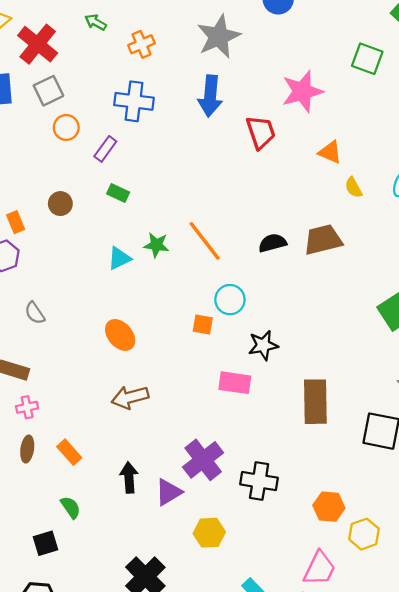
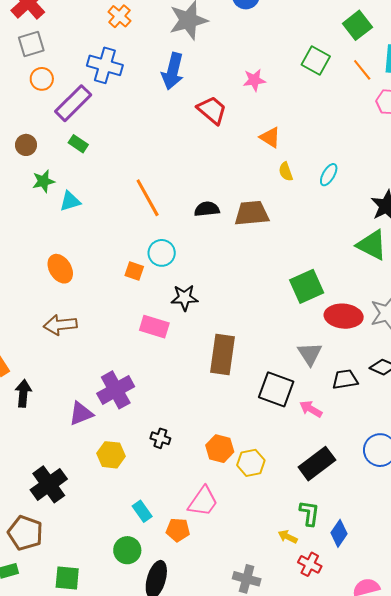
orange cross: (141, 44) -> (119, 16), turned -35
pink star: (302, 91) -> (254, 80), size x0.6
red trapezoid: (261, 132) -> (212, 110), turned -40
purple rectangle: (105, 149) -> (73, 103), size x1.6
green star: (156, 245) -> (43, 181), moved, turned -30
black arrow: (129, 478) -> (23, 393), moved
black cross: (259, 481) -> (160, 438), moved, size x0.6
yellow hexagon: (364, 534) -> (251, 463), moved

